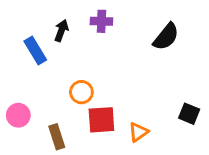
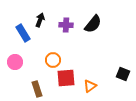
purple cross: (101, 21) -> (66, 25), moved
black semicircle: (166, 37) -> (93, 24), moved
pink circle: (18, 115) -> (15, 62), moved

